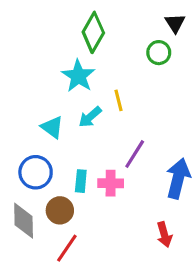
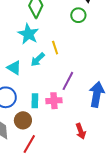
red arrow: (164, 235) -> (81, 131), moved

